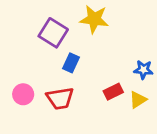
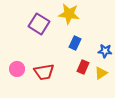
blue rectangle: (71, 63) -> (75, 43), moved
red rectangle: (113, 92) -> (83, 67), turned -40

